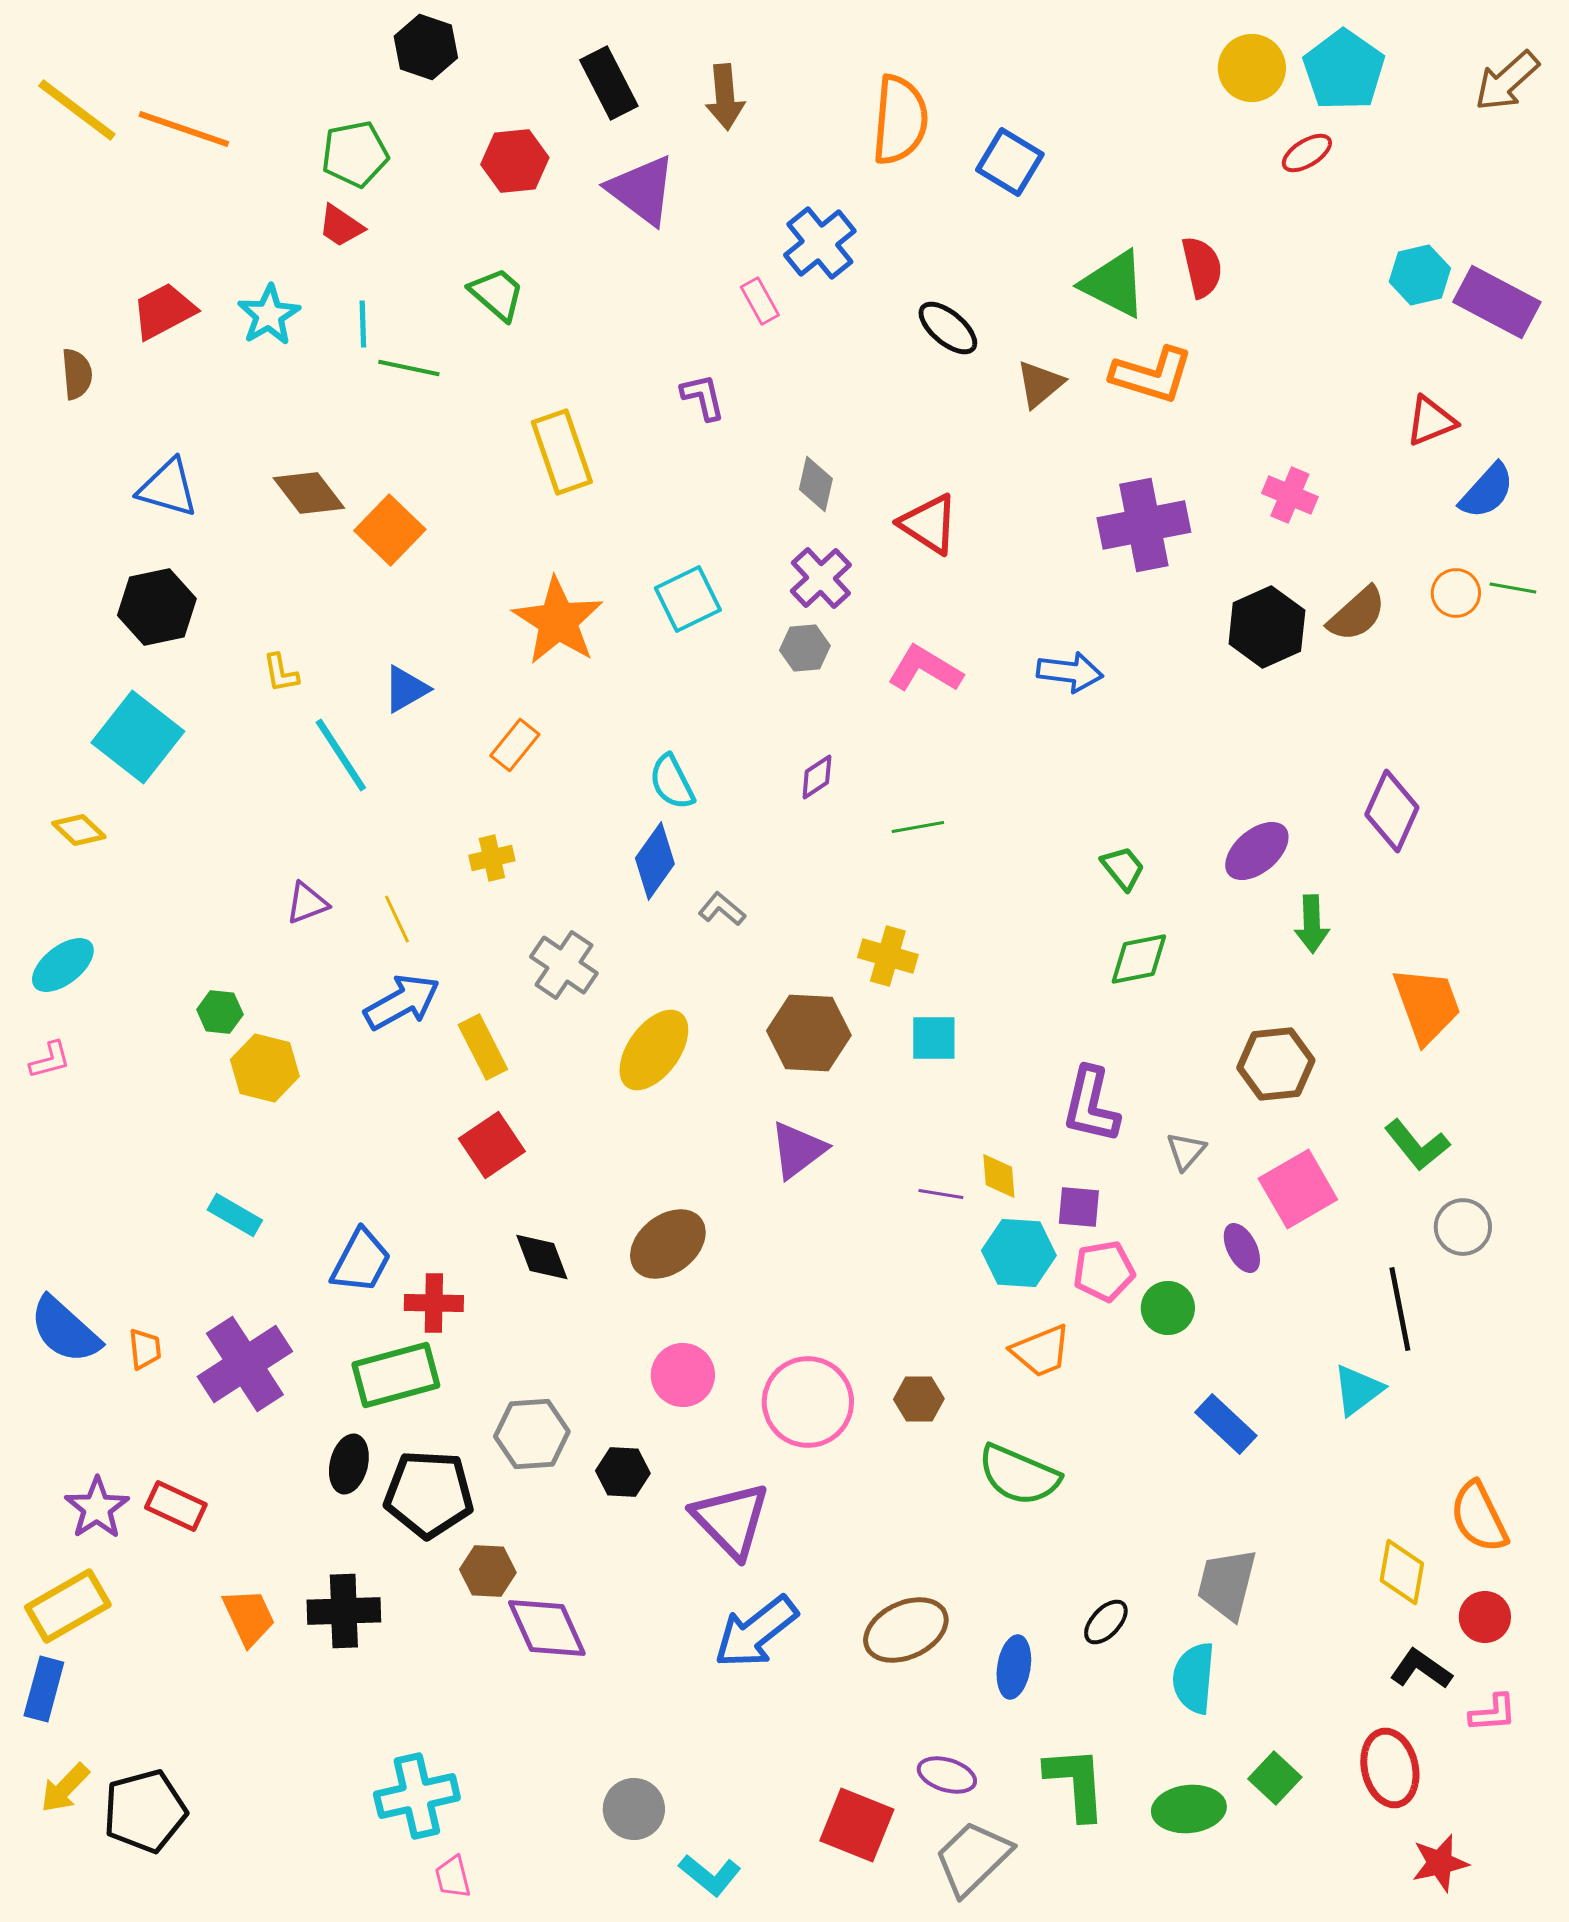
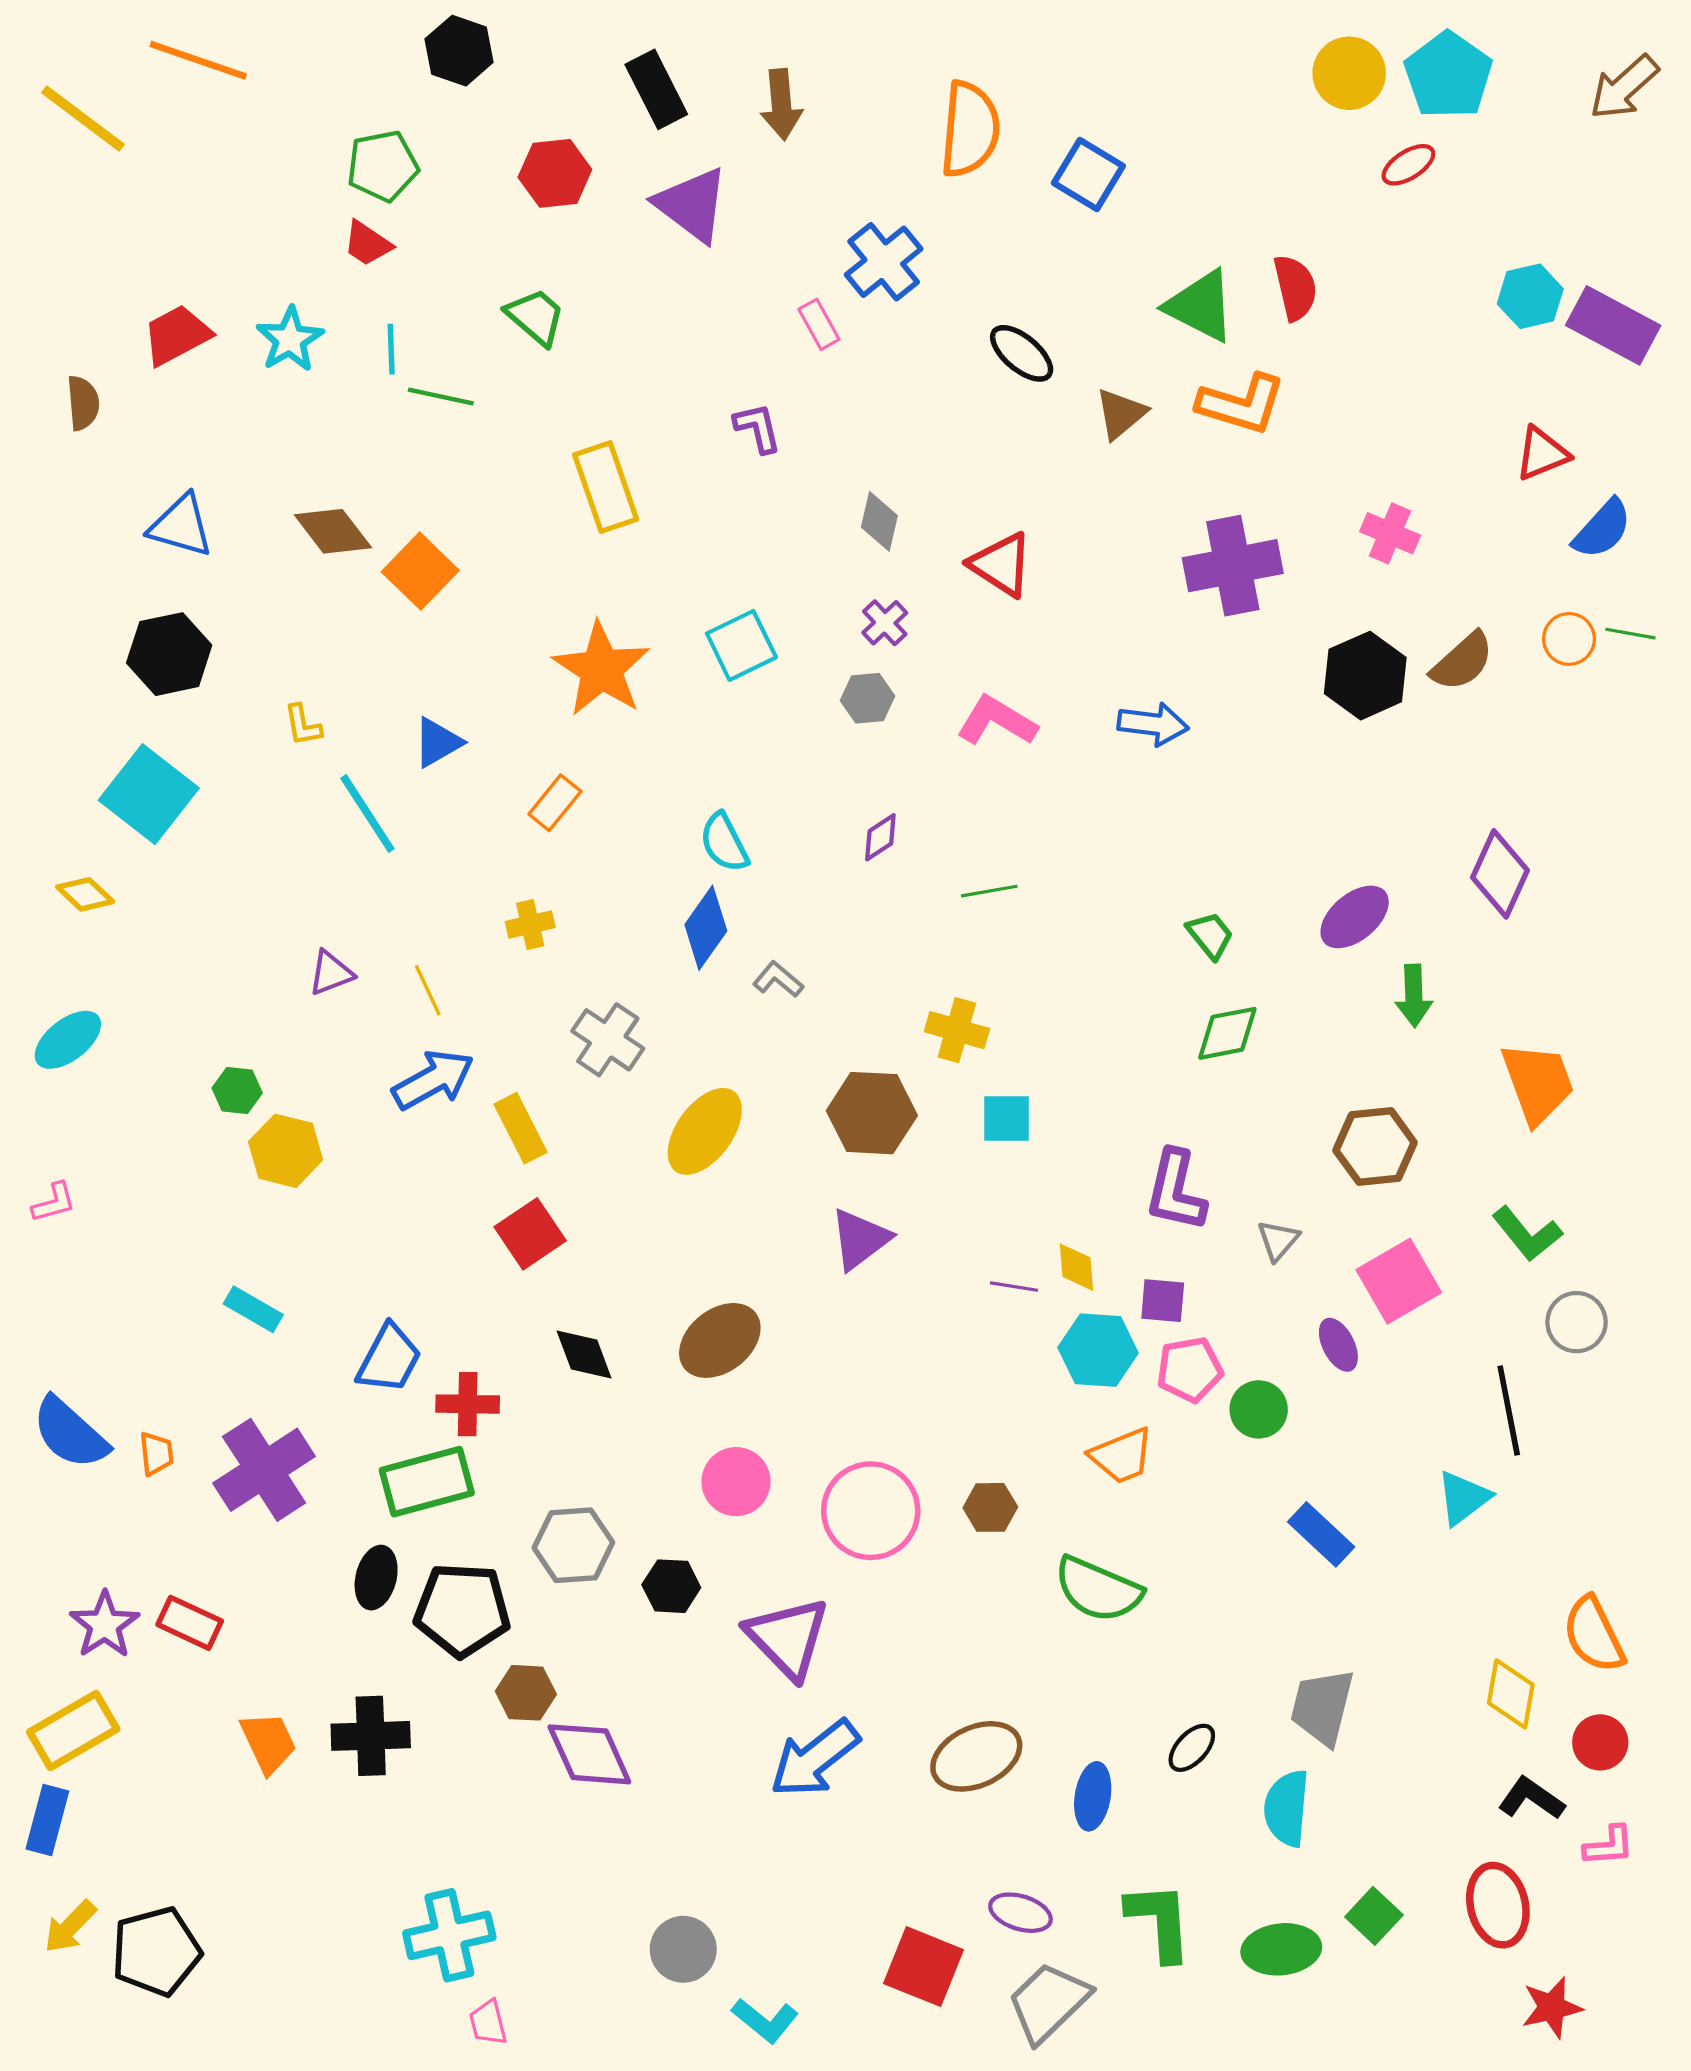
orange line: (184, 129) -> (198, 60), moved
purple cross: (821, 578) -> (885, 623), size x0.7
pink L-shape: (50, 1060) -> (54, 1203), moved

